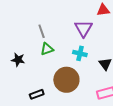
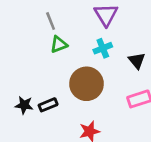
cyan cross: (80, 53) -> (103, 48), turned -32
black star: (18, 60) -> (24, 105), moved

